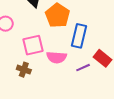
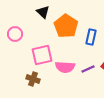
blue rectangle: (79, 36) -> (91, 37), moved, size x0.7
purple line: (83, 68) -> (88, 69), moved

